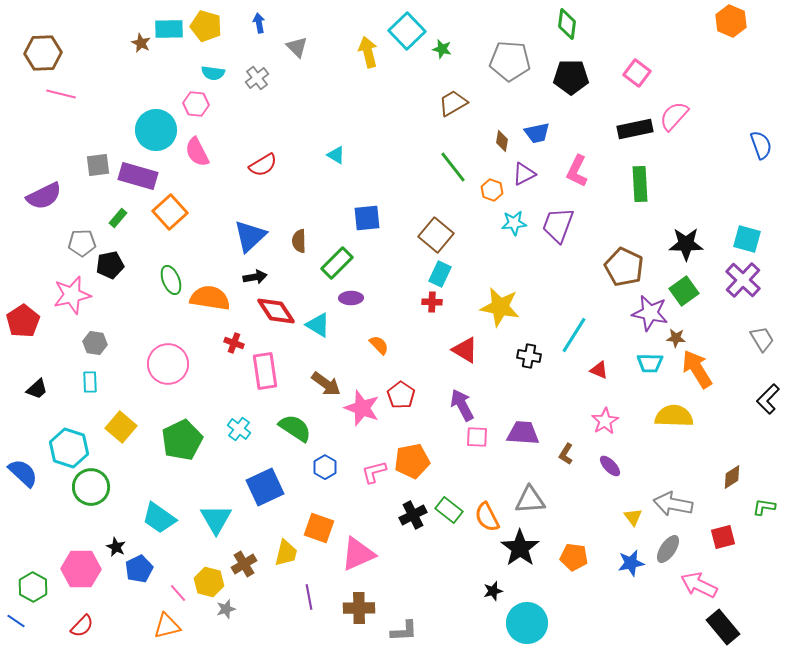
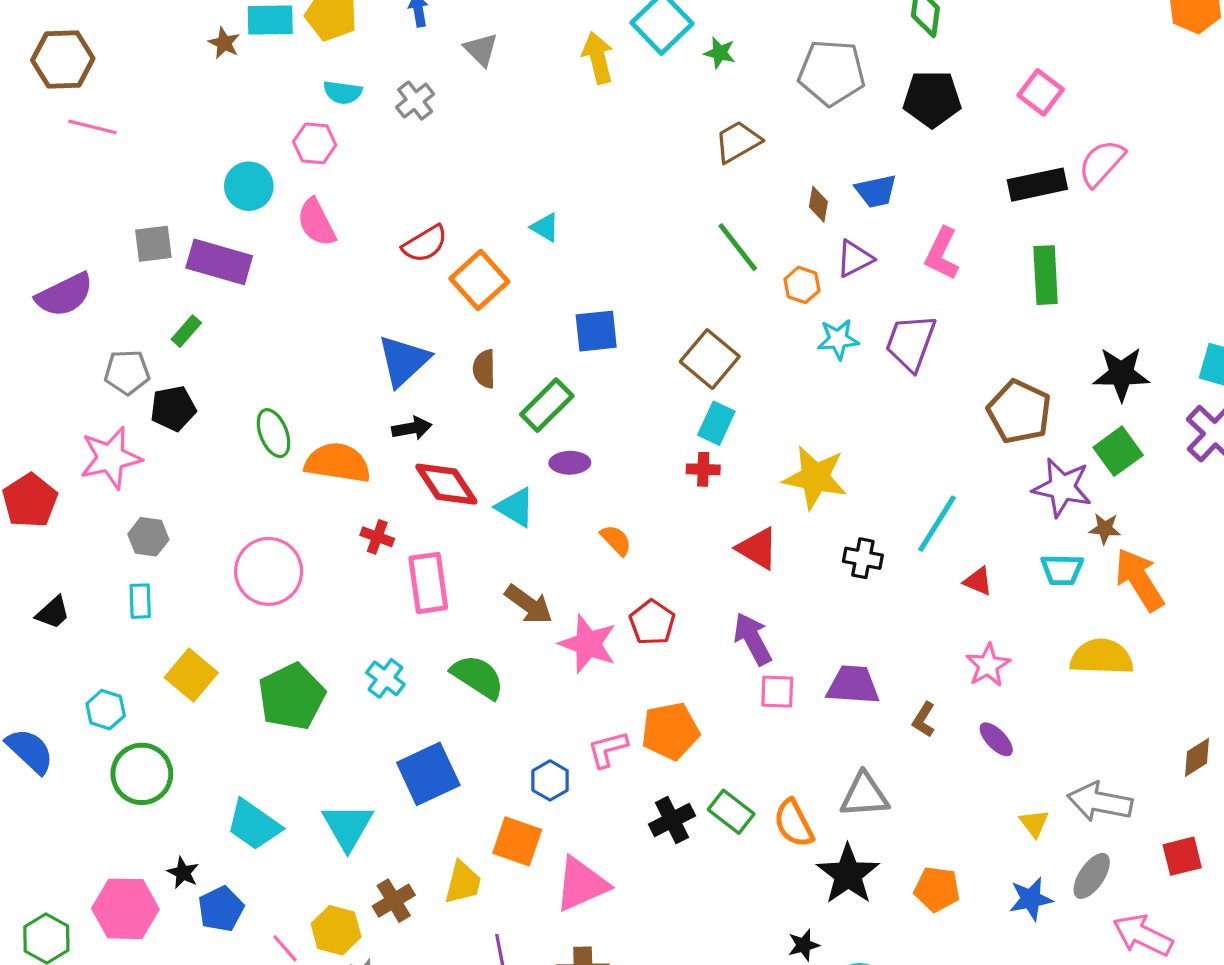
cyan circle: (156, 130) -> (249, 186), size x0.7
orange square: (170, 212) -> (479, 280), moved
cyan hexagon: (69, 448) -> (106, 710), size x0.6
blue hexagon: (325, 467) -> (550, 780), moved

